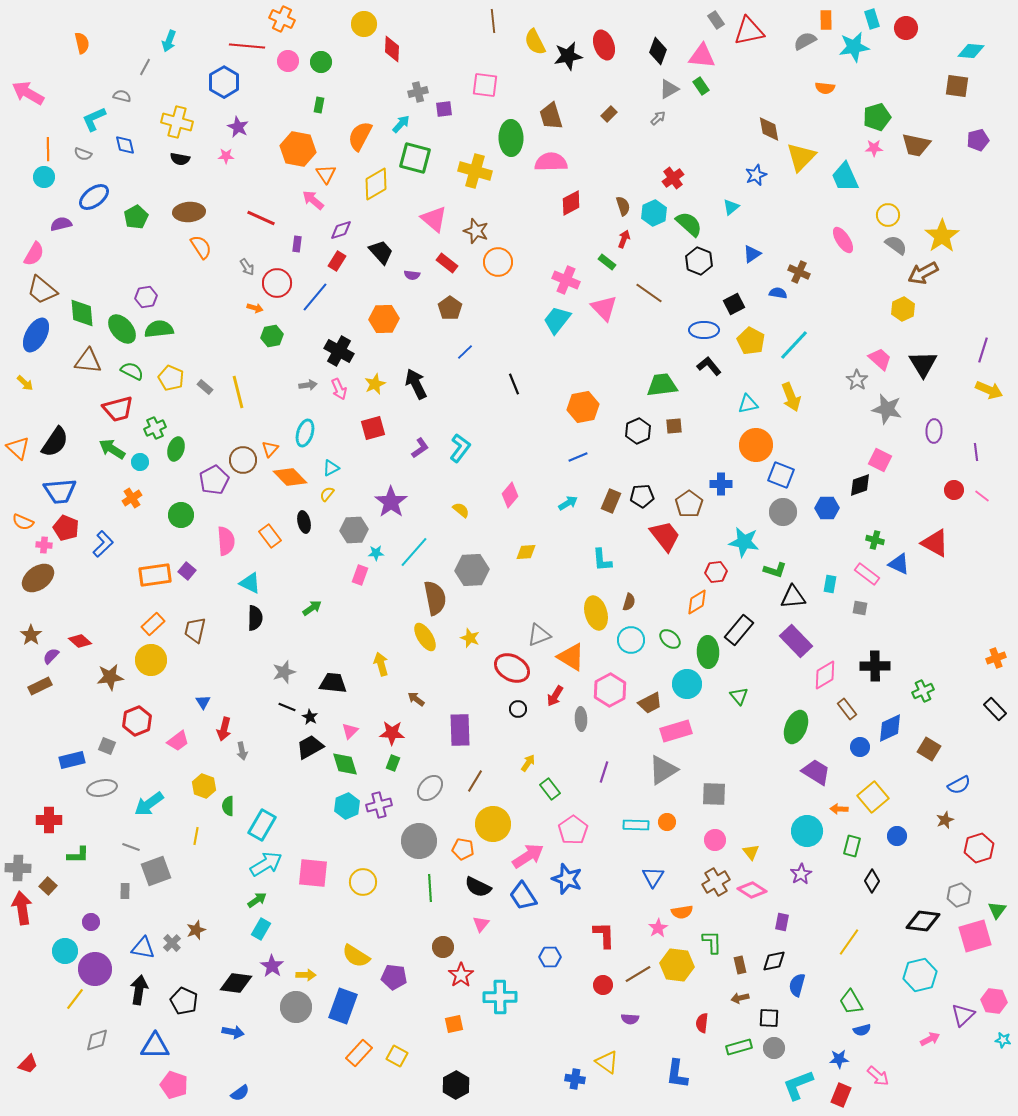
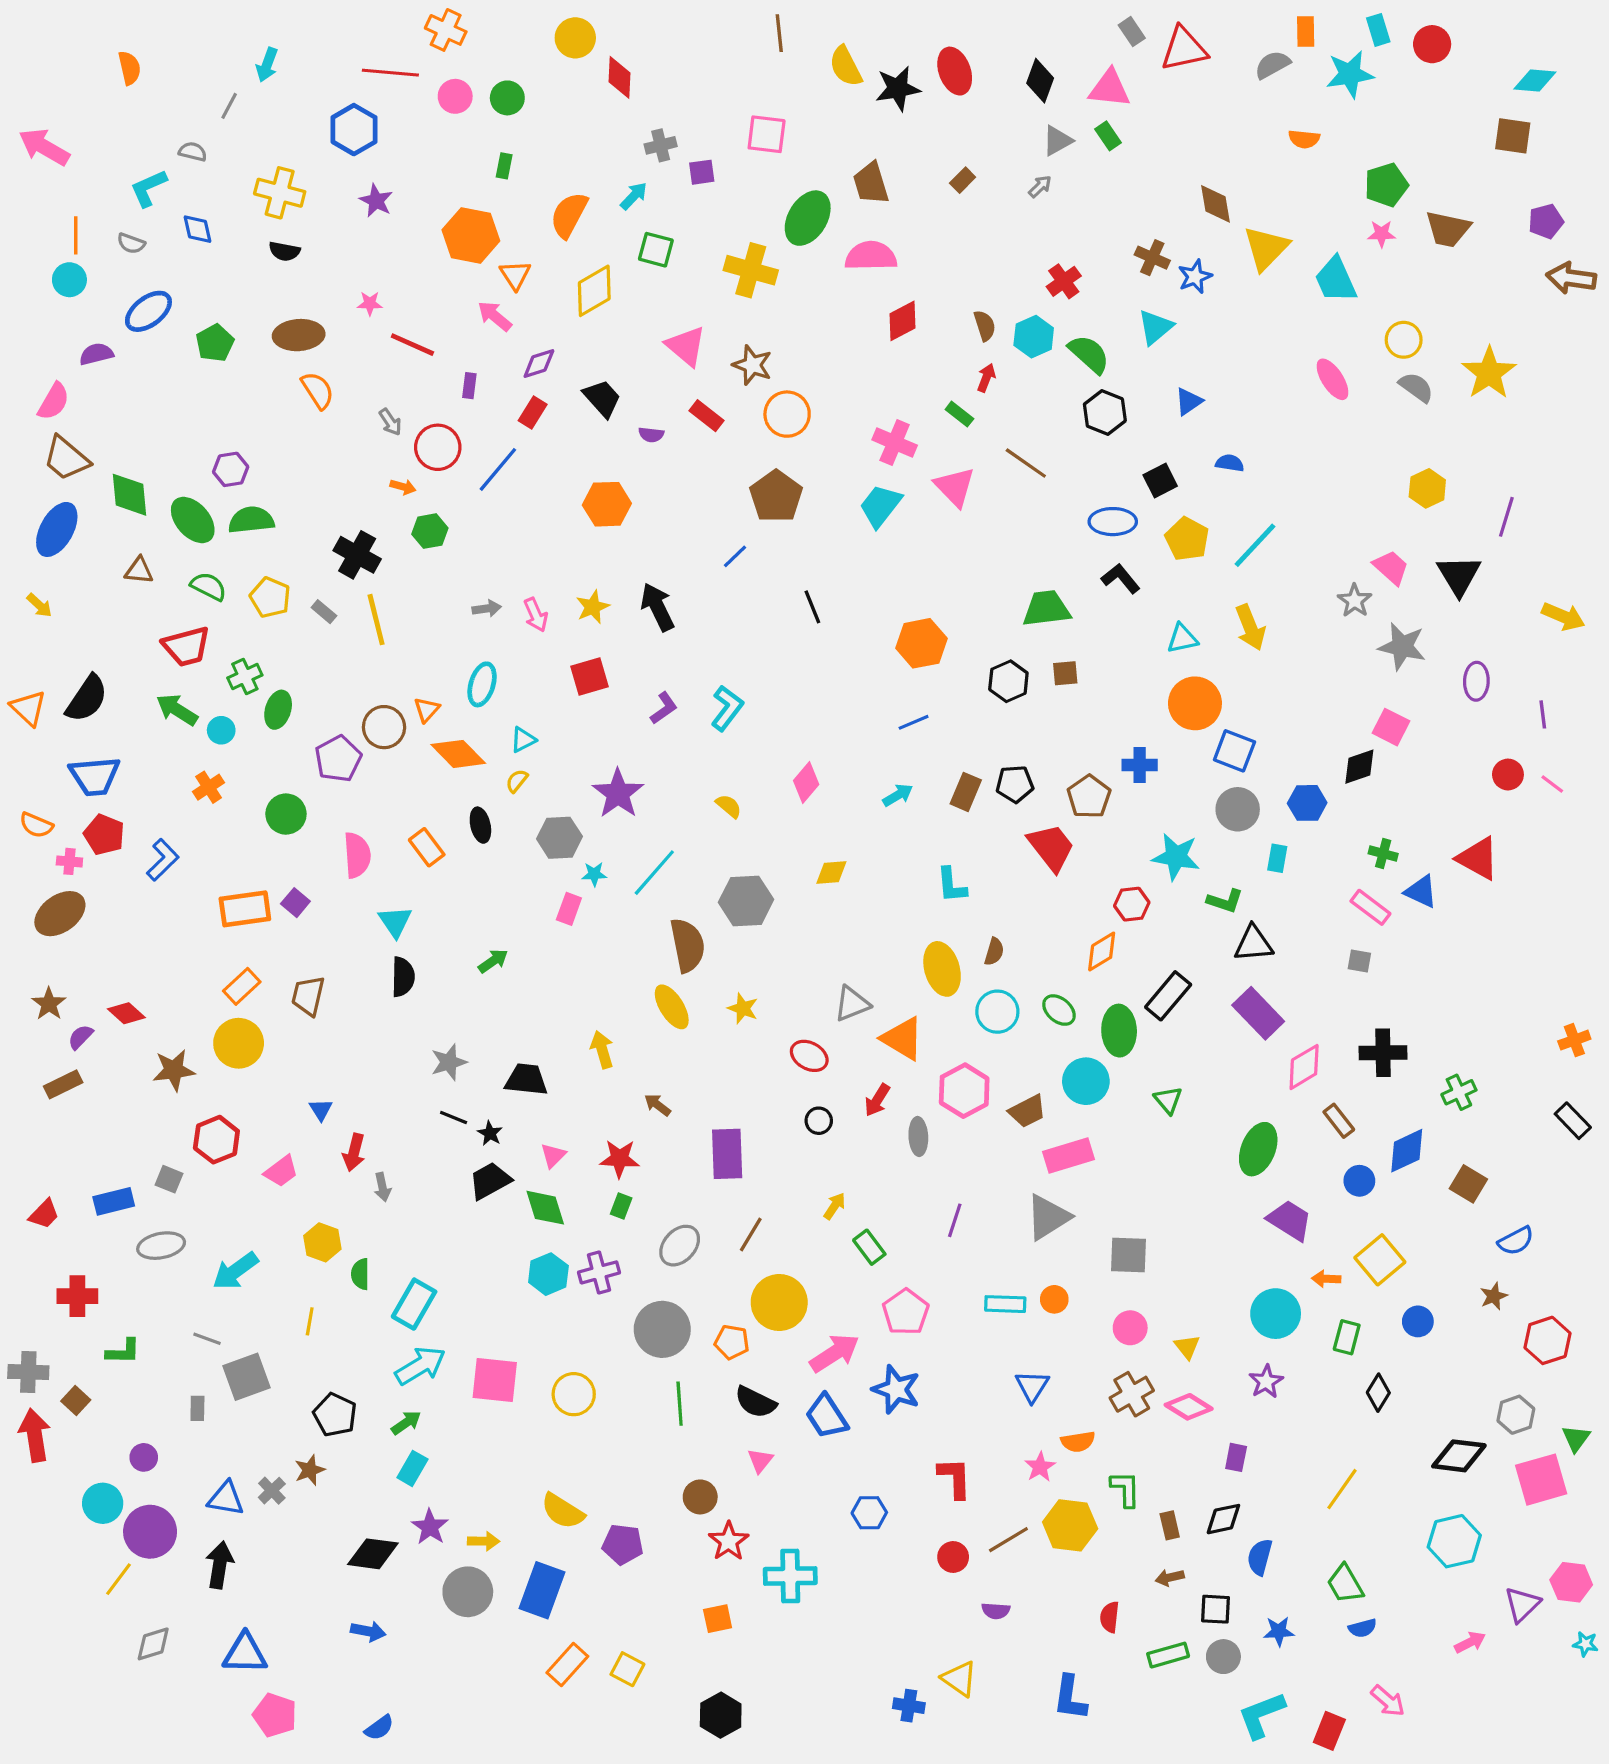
green ellipse: (511, 138) -> (808, 218), turned 32
pink star: (226, 156) -> (370, 303), moved
green square: (415, 158) -> (656, 250), size x0.7
cyan triangle: (731, 207) -> (1155, 327), size x1.4
brown cross: (799, 272) -> (1152, 258), moved
brown arrow: (923, 273) -> (1571, 278), moved, turned 36
brown pentagon: (450, 308) -> (776, 496), moved, size x1.4
purple line: (983, 350) -> (1506, 517), moved
black cross: (339, 351) -> (357, 555), moved
brown triangle: (88, 361) -> (139, 571), size x0.7
cyan triangle: (250, 583) -> (395, 922), turned 30
cyan rectangle: (830, 584) -> (1277, 858), moved
red ellipse: (512, 668) -> (809, 1056), size x0.7
black pentagon: (184, 1001) -> (335, 1415), moved
blue star: (839, 1059) -> (1279, 1631), moved
red trapezoid: (28, 1064) -> (44, 1214), moved

